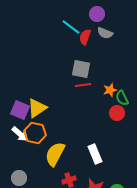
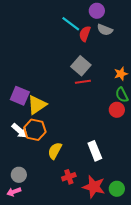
gray square: (81, 69) -> (81, 66), turned 30
orange star: (110, 90) -> (121, 74), moved
purple square: (20, 110) -> (20, 96), moved
yellow semicircle: (55, 154) -> (55, 151), size x0.7

